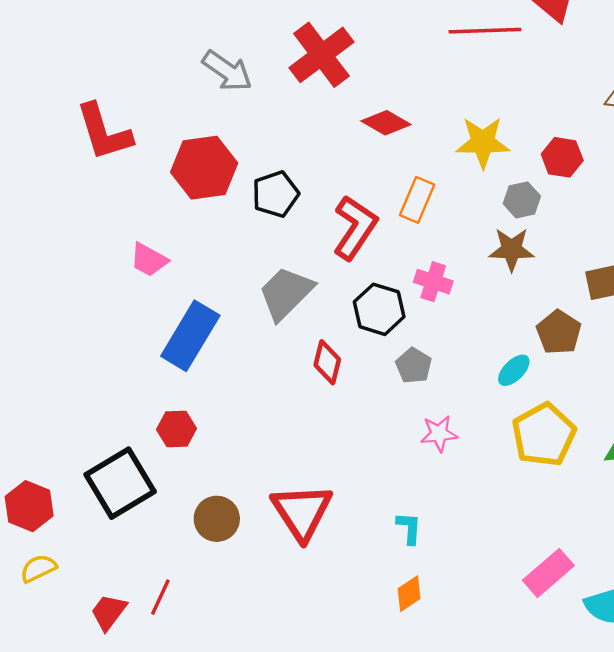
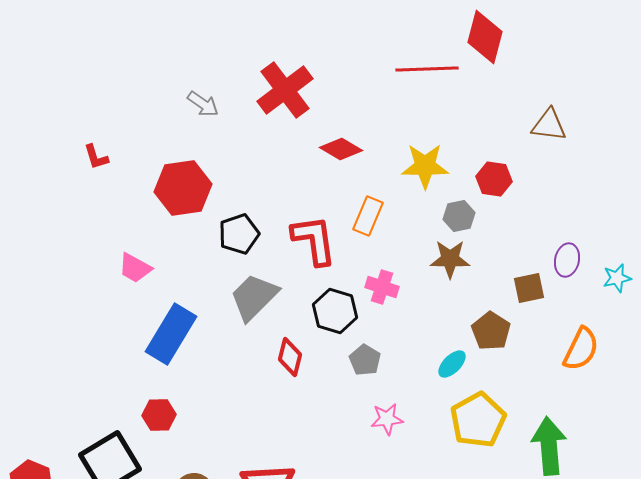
gray arrow: (227, 71) -> (203, 104), size x0.7
red L-shape: (104, 132) -> (96, 157), size x0.5
black pentagon: (276, 194) -> (239, 234), moved
red L-shape: (355, 228) -> (314, 240), turned -42

